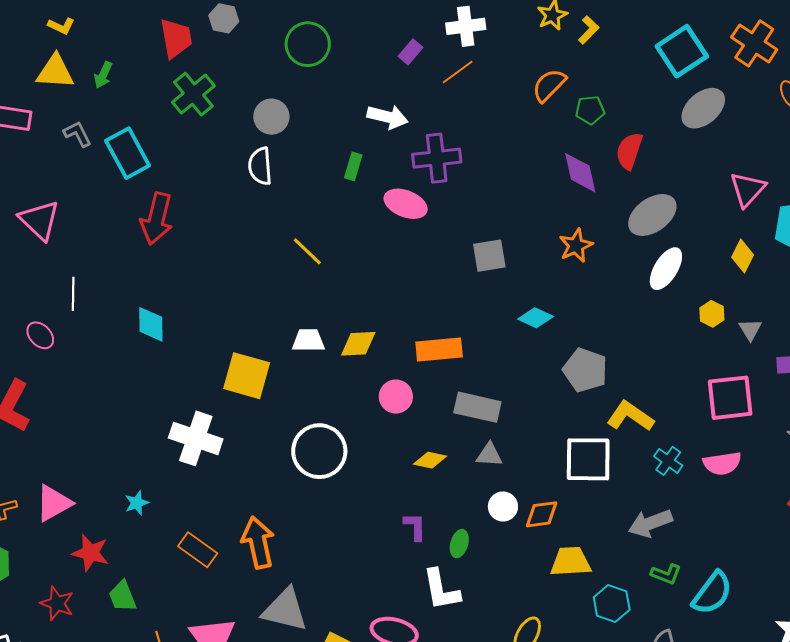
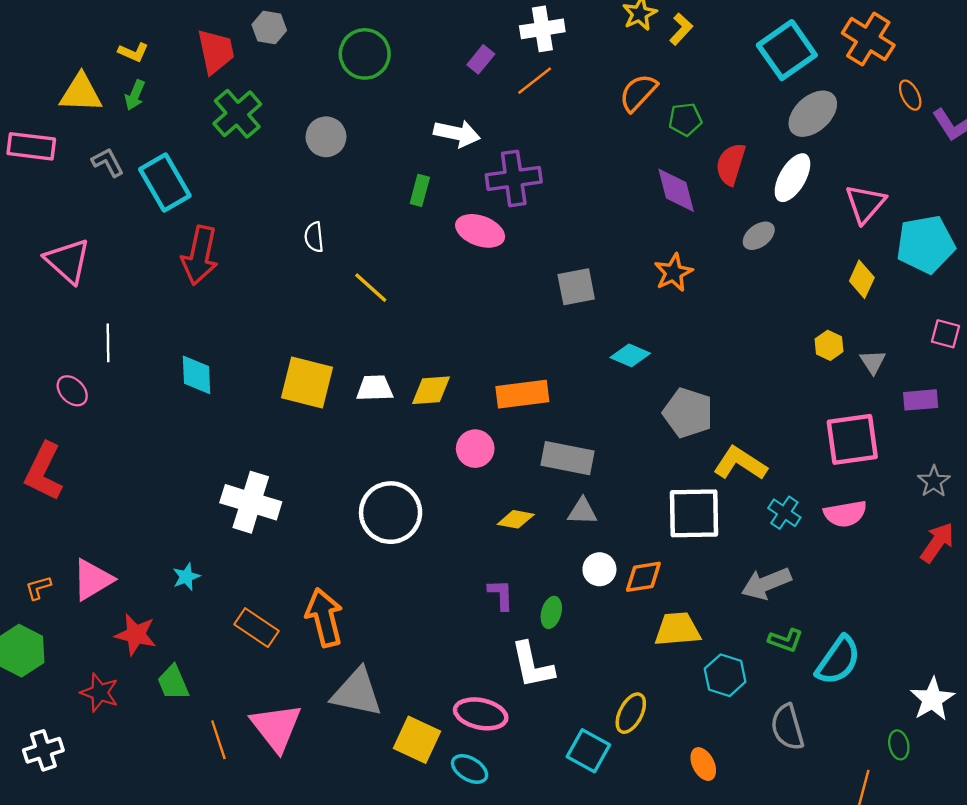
yellow L-shape: (61, 26) -> (133, 52), moved
white semicircle: (260, 166) -> (314, 237), moved, size x0.7
gray ellipse: (652, 215) -> (759, 236), size x0.6
white ellipse: (666, 269) -> (792, 178), moved
yellow square: (247, 376) -> (307, 382), moved

